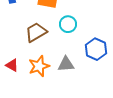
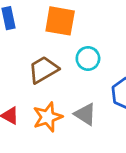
gray triangle: (66, 64) -> (85, 114), turned 36

